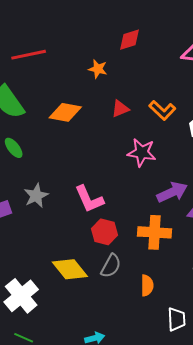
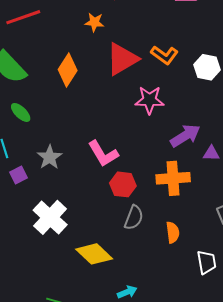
red triangle: (120, 109) -> (122, 59), size x1.8
orange diamond: (65, 112) -> (68, 70), turned -60
yellow diamond: (70, 269) -> (94, 254), moved
white cross: (21, 296) -> (50, 217), moved

